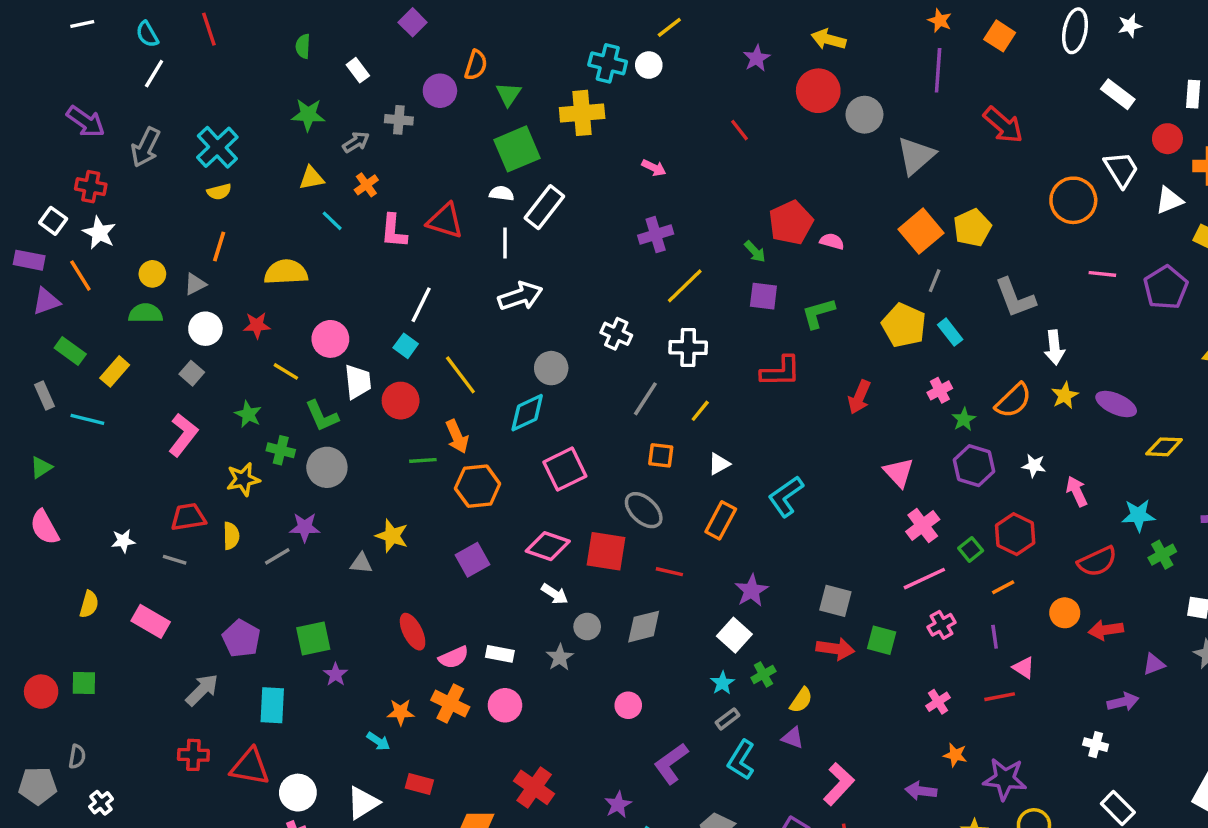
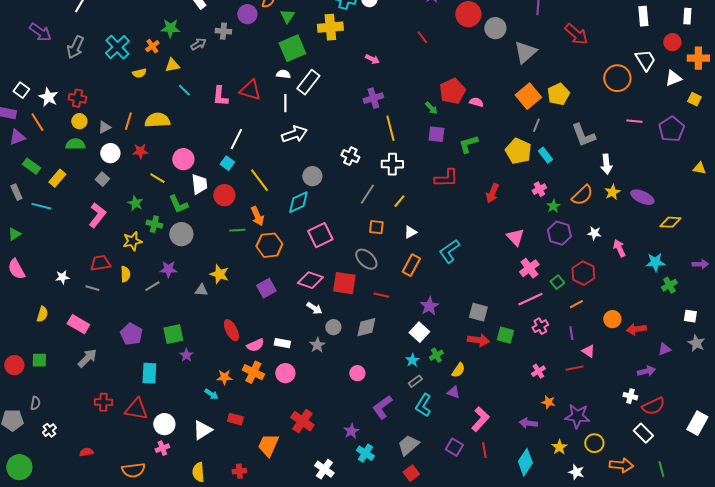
white rectangle: (1118, 94) -> (643, 16), turned 48
orange cross: (366, 185) -> (152, 46), moved
red cross: (91, 187) -> (77, 98), moved
yellow semicircle: (219, 192) -> (139, 73), moved
orange line: (219, 247) -> (128, 121), moved
yellow line: (685, 286) -> (390, 128), turned -60
red semicircle: (1097, 561) -> (653, 406), moved
gray arrow: (202, 690) -> (87, 358), moved

